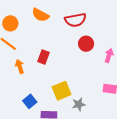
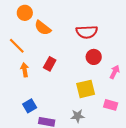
orange semicircle: (40, 15) -> (43, 28), moved
orange circle: (10, 23) -> (25, 13), moved
yellow square: (62, 91) -> (86, 89), moved

